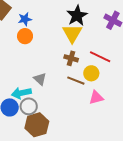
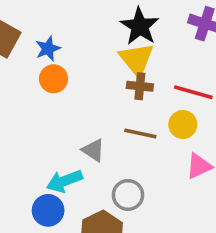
brown cross: (71, 58) -> (140, 86), moved
brown line: (76, 81) -> (140, 133), moved
gray circle: (29, 106) -> (128, 195), moved

